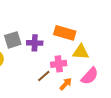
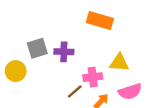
orange rectangle: (65, 33) -> (100, 20), moved
pink semicircle: (90, 76) -> (130, 92), turned 30

